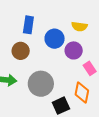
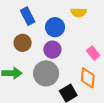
blue rectangle: (28, 25) -> (28, 16), turned -30
purple circle: (74, 50) -> (52, 50), moved

